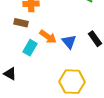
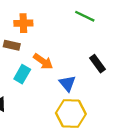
blue triangle: (69, 42) -> (67, 83), moved

